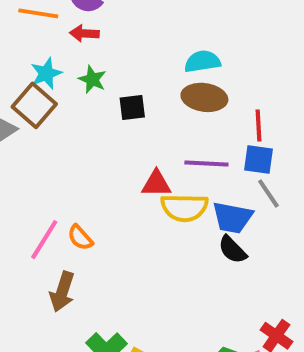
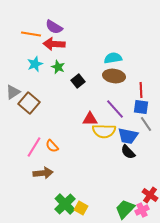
red arrow: (84, 33) -> (54, 44), size x1.5
brown square: (34, 105) -> (29, 103), moved
black square: (132, 107) -> (78, 81), turned -32
purple line: (206, 164) -> (115, 109), turned 45
brown arrow: (62, 292) -> (43, 173), turned -114

